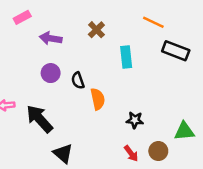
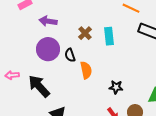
brown cross: (96, 30) -> (85, 33), moved
purple circle: (51, 73) -> (48, 49), size x1.5

